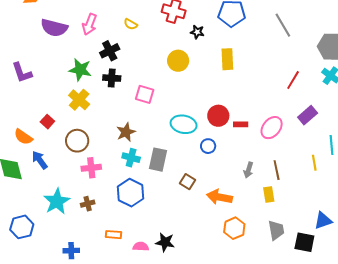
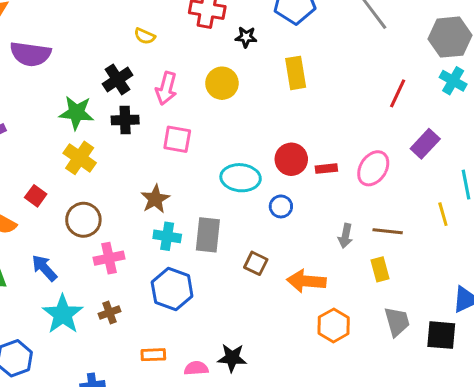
pink arrow: (89, 24) -> (166, 88), moved
blue arrow: (40, 160) -> (44, 268), moved
brown line: (277, 170) -> (388, 231), turned -66

